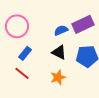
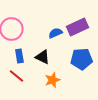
black triangle: (59, 52) -> (42, 57), moved
blue rectangle: (25, 53) -> (19, 56), turned -48

